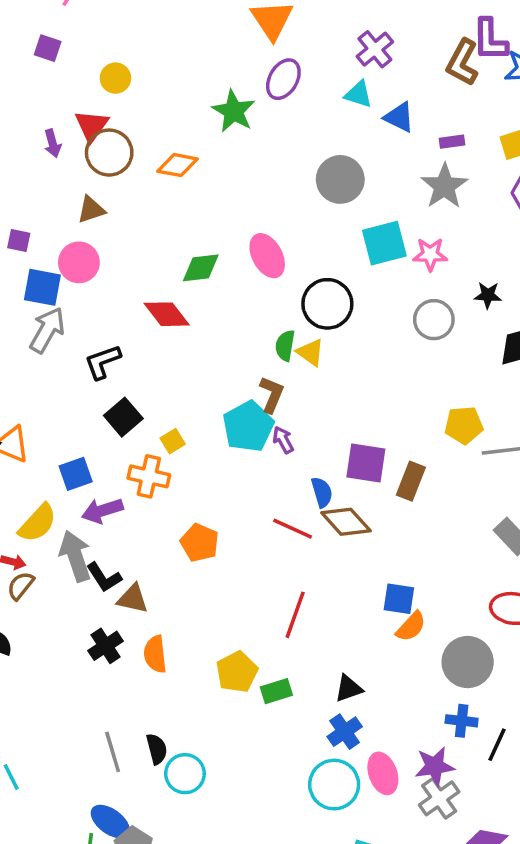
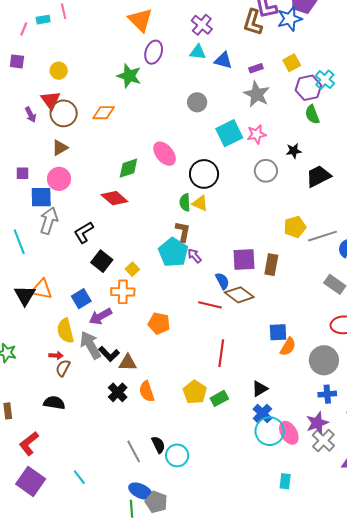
gray circle: (340, 179) -> (197, 102), size x0.7
yellow semicircle: (38, 523) -> (65, 331), turned 135
cyan circle: (334, 785) -> (270, 431), moved

